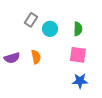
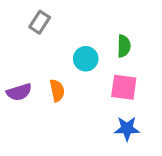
gray rectangle: (31, 20) -> (40, 22), moved
cyan circle: (50, 29) -> (86, 59), moved

